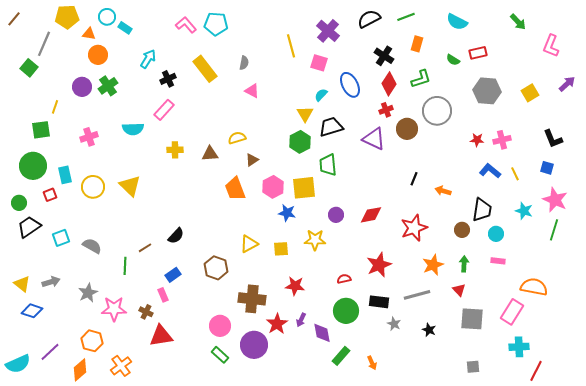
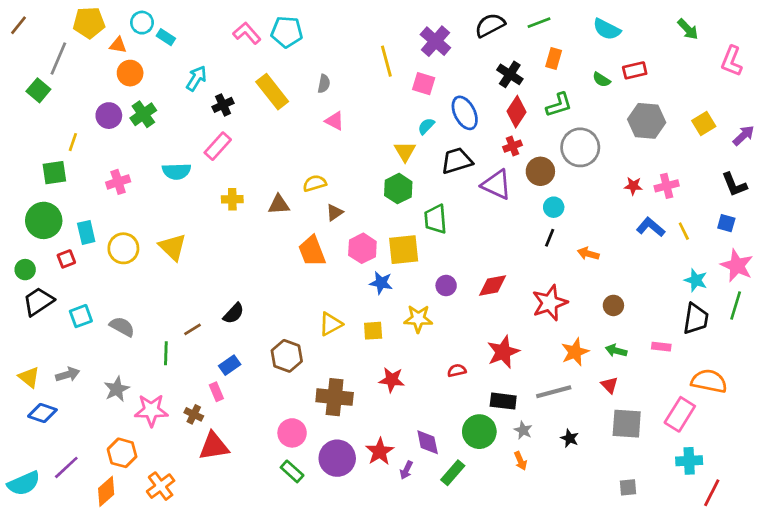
purple arrow: (567, 84) -> (744, 135), moved
black trapezoid: (331, 127) -> (457, 161), moved
black trapezoid: (482, 210) -> (696, 319), moved
cyan circle: (496, 234) -> (554, 207), moved
green arrow: (464, 264) -> (616, 351), turned -77
green circle: (346, 311) -> (479, 432), moved
purple arrow: (301, 320) -> (406, 470), moved
red star: (277, 324) -> (380, 452), moved
orange arrow: (372, 363) -> (520, 461), moved

